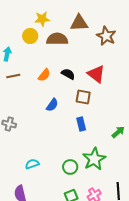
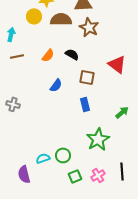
brown star: (106, 36) -> (89, 27), moved
red triangle: (96, 74) -> (117, 64), moved
cyan semicircle: (32, 164) -> (43, 158), moved
green circle: (70, 167) -> (63, 155), moved

